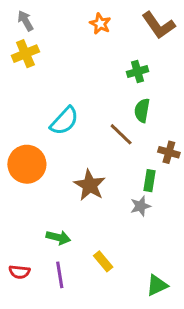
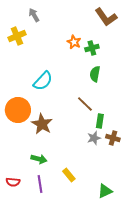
gray arrow: (25, 21) -> (34, 15), moved
orange star: (100, 24) -> (74, 42), moved
brown line: (121, 134) -> (85, 104), moved
brown cross: (169, 152) -> (113, 138), moved
brown star: (90, 185) -> (42, 124), moved

